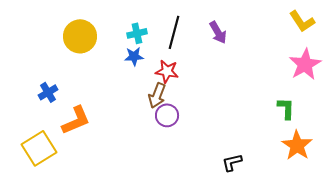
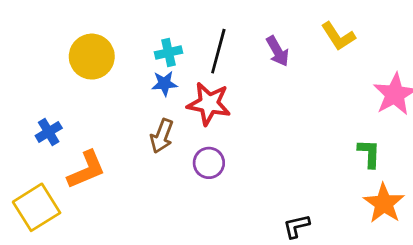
yellow L-shape: (302, 21) -> (338, 36), moved
red star: (167, 71) -> (209, 104), size x1.4
brown arrow: (157, 95) -> (162, 136), moved

